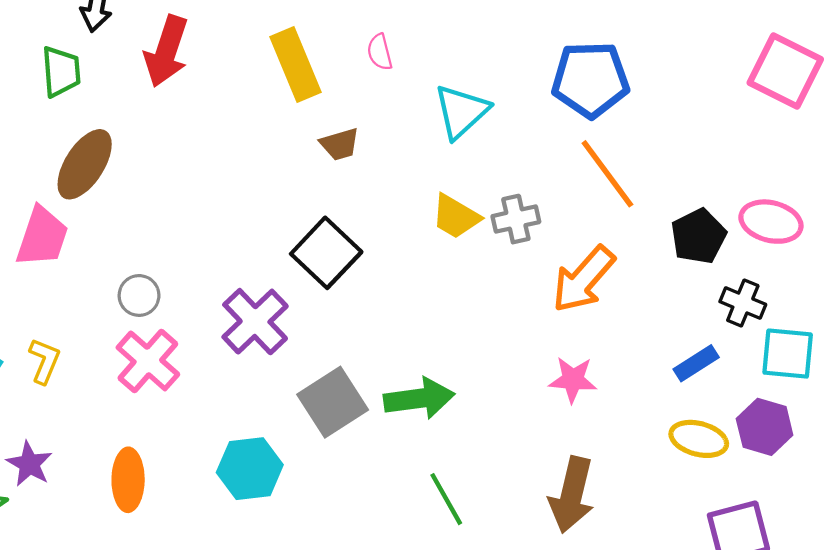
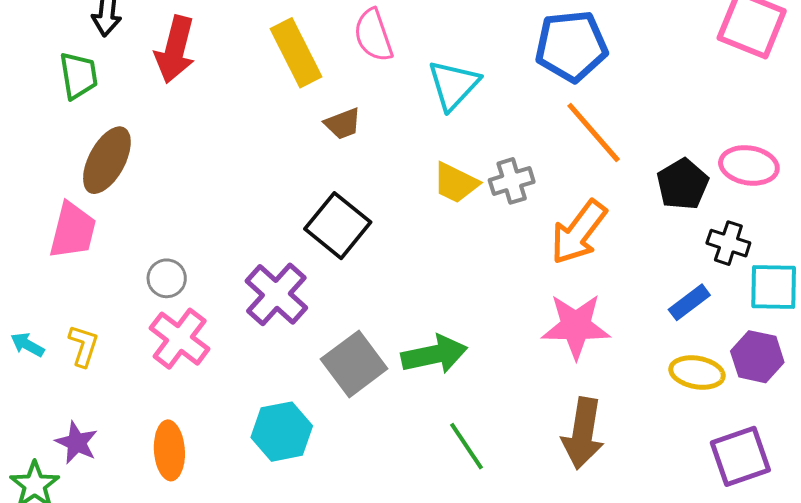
pink semicircle: (380, 52) -> (373, 35), size x1.6
pink star: (573, 380) -> (576, 326), size x1.5

